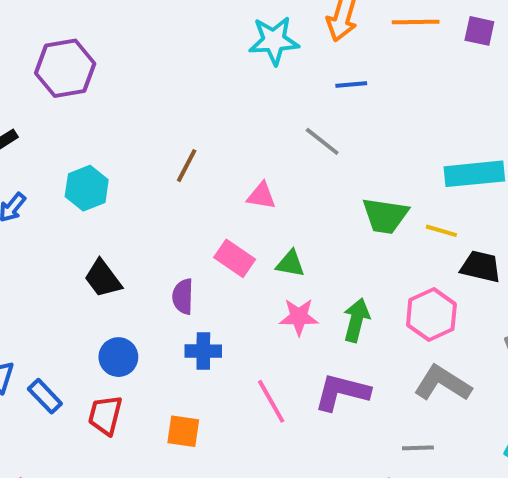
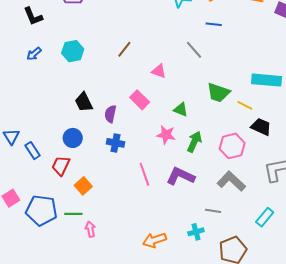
green triangle: (290, 264) -> (181, 110), moved
black trapezoid: (103, 279) -> (84, 102), moved
orange square: (183, 431) -> (83, 186), moved, turned 30

